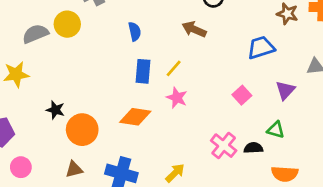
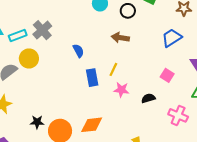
orange diamond: (135, 117) -> (92, 125), moved
pink cross: (224, 146) -> (178, 115), moved
black semicircle: (253, 148) -> (148, 98), moved

